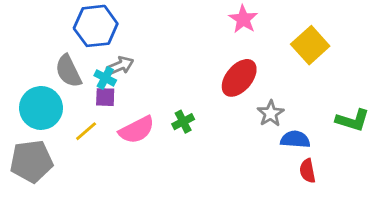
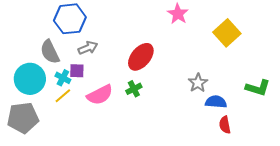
cyan cross: (105, 78) -> (63, 78), moved
red ellipse: (239, 78) -> (141, 57), moved

